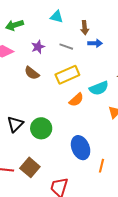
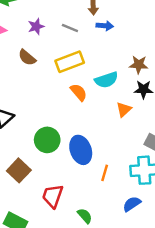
orange semicircle: (76, 100) -> (79, 92), turned -91
green circle: (41, 128) -> (47, 140), moved

